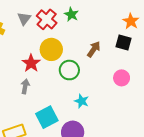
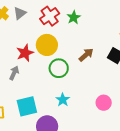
gray triangle: (24, 19) -> (20, 13), moved
pink circle: (122, 78) -> (104, 103), moved

